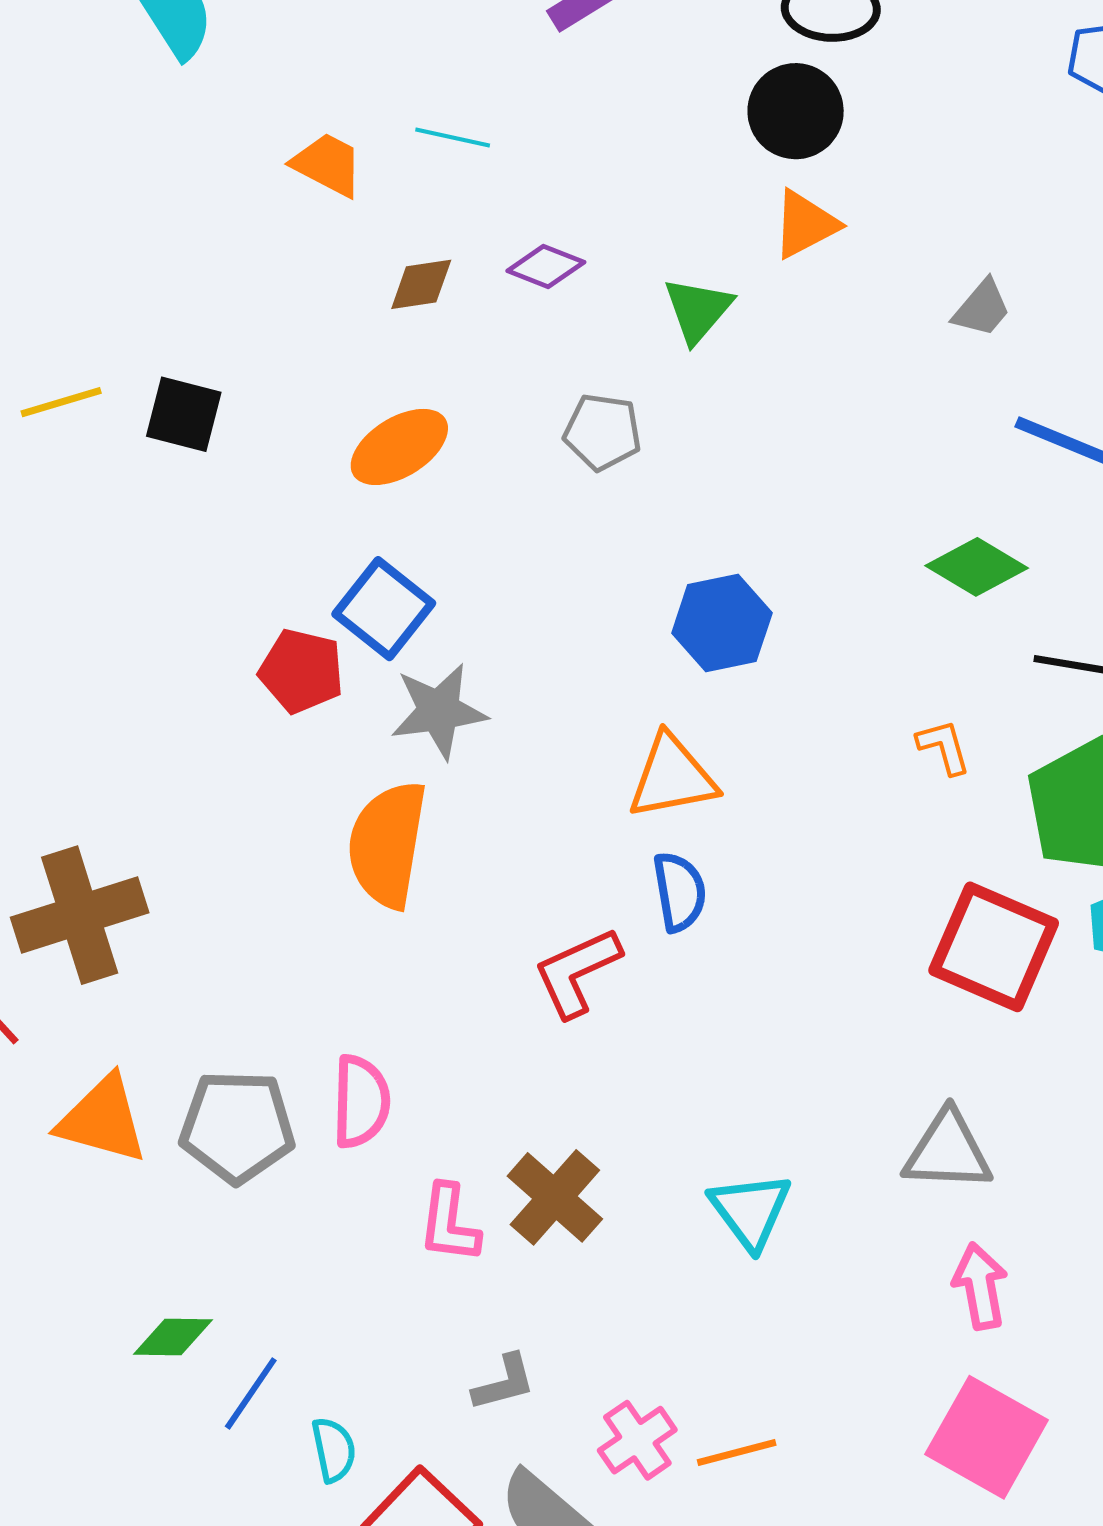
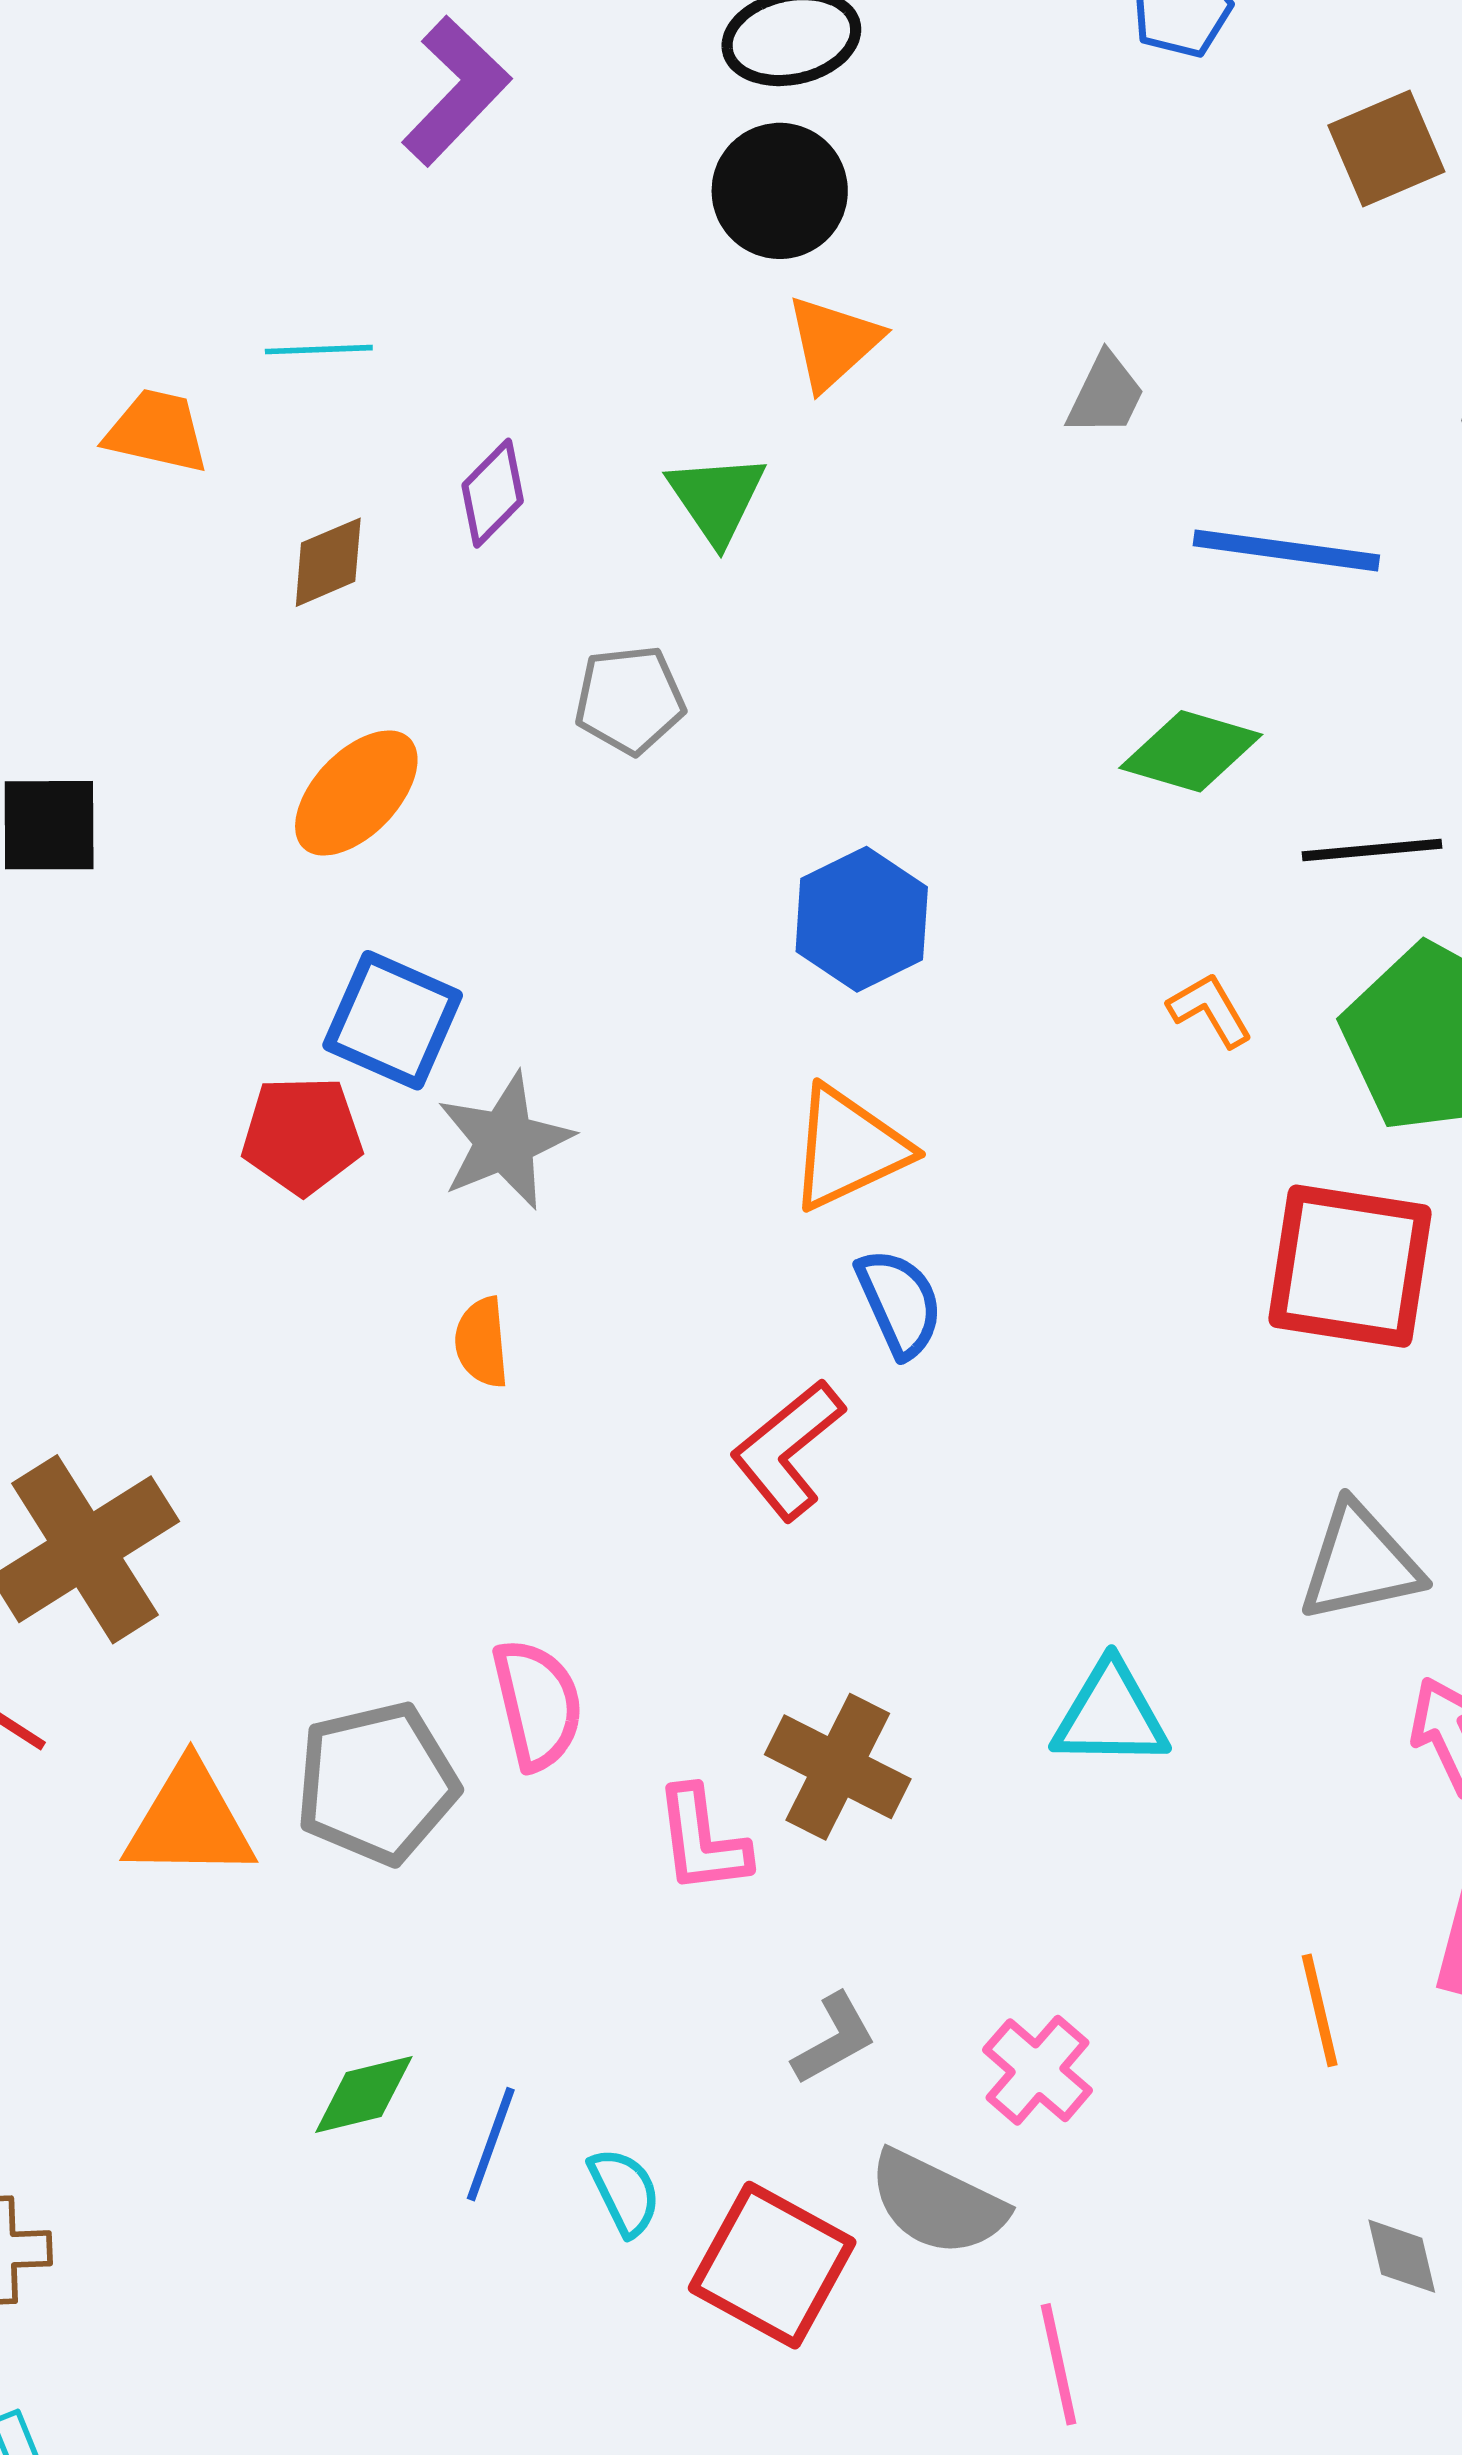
purple diamond: (546, 266) -> (493, 493), turned -52
orange semicircle: (387, 844) -> (482, 1342), size x0.5
cyan triangle: (750, 1211) -> (1111, 1715), turned -38
orange line: (737, 1453) -> (1320, 2010), moved, turned -74

